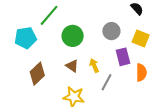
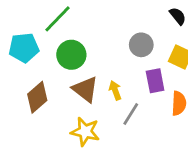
green circle: (73, 36) -> (71, 55), moved
brown triangle: (72, 66) -> (85, 89), size x1.5

